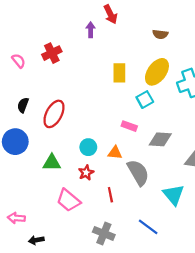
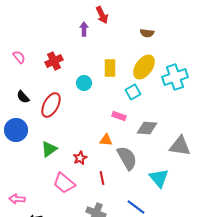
red cross: (52, 53) -> (54, 61), moved
black semicircle: (23, 105) -> (23, 97), turned -64
cyan circle: (88, 147) -> (84, 83), moved
green triangle: (52, 163) -> (49, 149), turned -36

